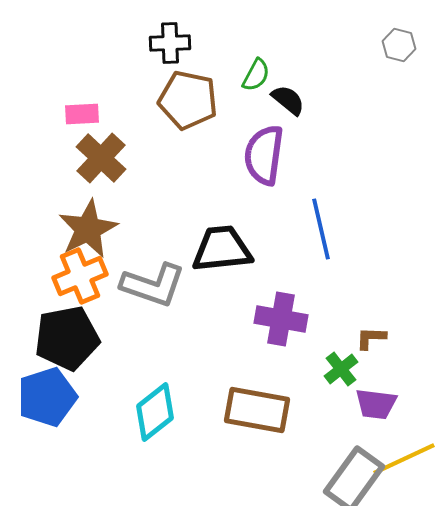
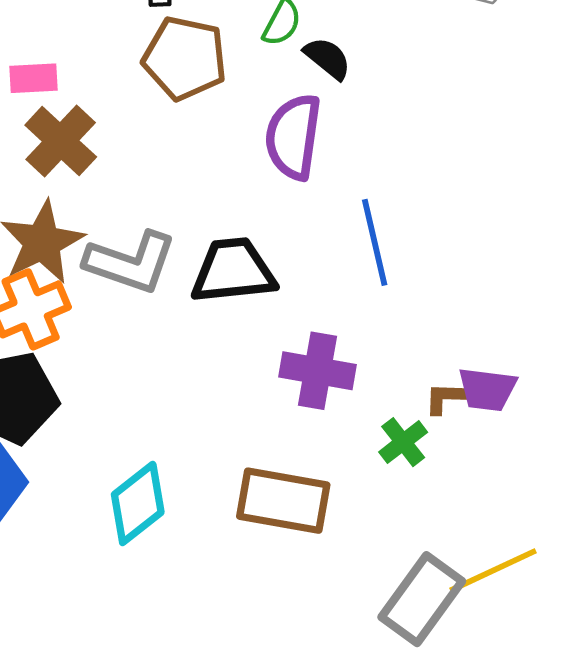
gray L-shape: (153, 285) -> (131, 262), moved
purple trapezoid: (376, 404) -> (487, 389), moved

